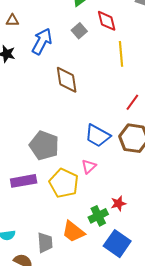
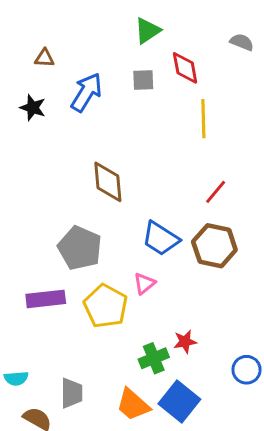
gray square: (79, 31) -> (143, 80), turned 35
brown diamond: (67, 80) -> (108, 182), moved
orange trapezoid: (73, 232) -> (133, 405), moved

